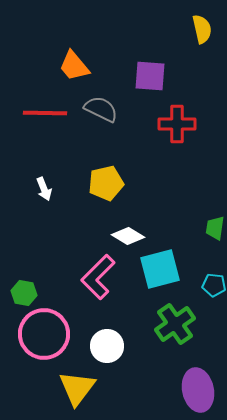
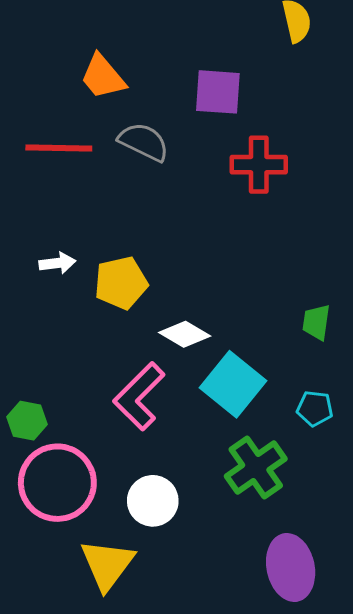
yellow pentagon: (106, 183) -> (121, 283), moved
white arrow: (44, 189) -> (57, 263), turned -75
cyan square: (160, 269) -> (233, 384), turned -36

